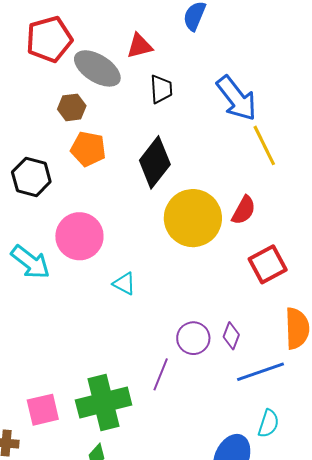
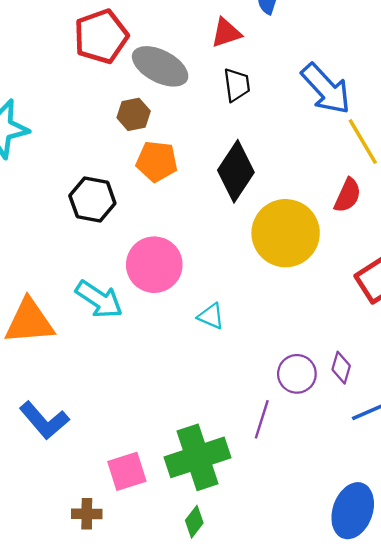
red triangle: (140, 46) -> (226, 33), moved
red semicircle: (244, 210) -> (348, 195), moved

